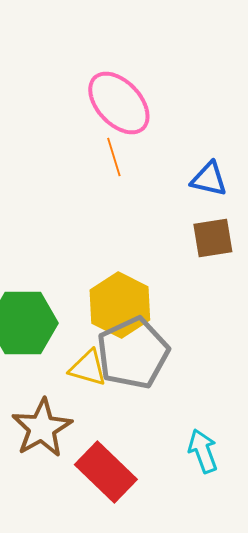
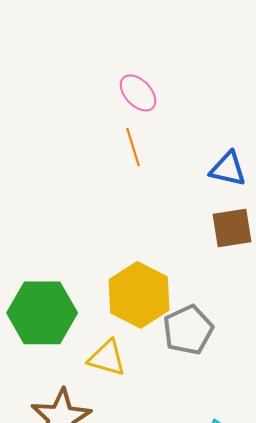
pink ellipse: (119, 103) -> (138, 93), size x0.6
gray pentagon: (133, 353) -> (188, 330), moved, size x0.7

